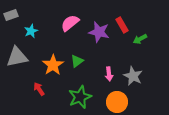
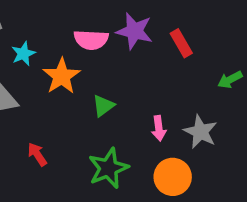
pink semicircle: (70, 23) -> (91, 40), turned -138
purple star: (99, 32) -> (134, 31), moved
green arrow: (140, 39) -> (230, 80), moved
orange star: (53, 65) -> (62, 76), moved

